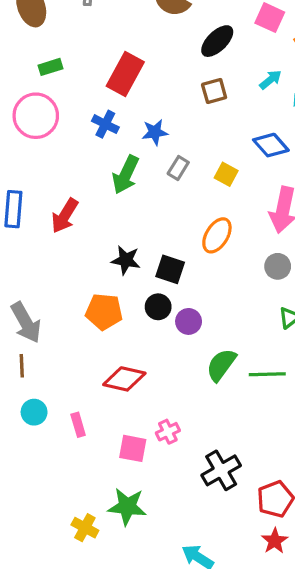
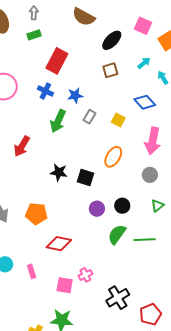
green rectangle: (51, 67) -> (34, 35), moved
black circle: (158, 307) -> (122, 206), moved
orange pentagon: (104, 312) -> (36, 214), moved

